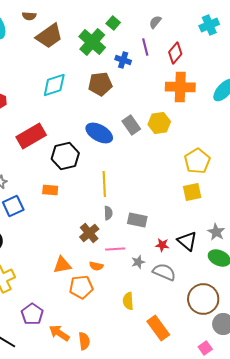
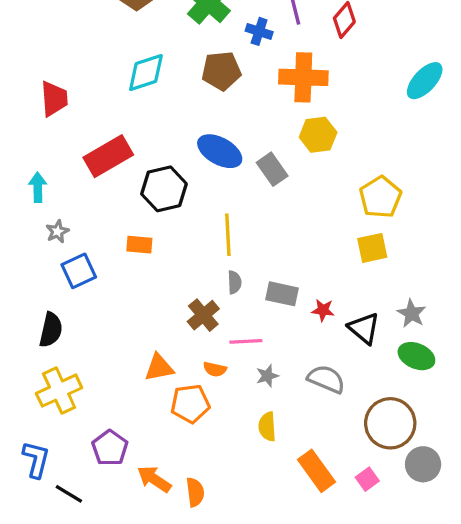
orange cross: (180, 87) -> (303, 77), moved
gray rectangle: (131, 125) -> (272, 169), moved
red star: (162, 245) -> (323, 310), moved
gray star: (138, 262) -> (267, 376), moved
pink square: (205, 348) -> (367, 479), moved

